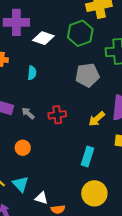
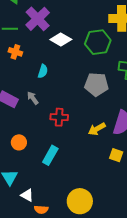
purple cross: (16, 22) -> (38, 19), turned 35
gray arrow: (28, 113) -> (33, 98), moved
cyan rectangle: (87, 157) -> (50, 155), moved

